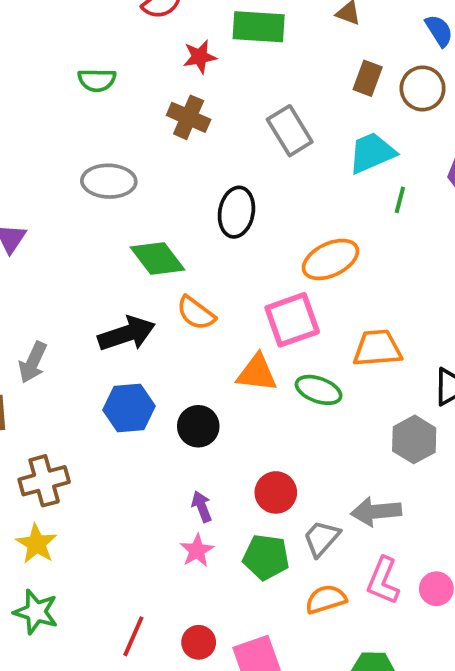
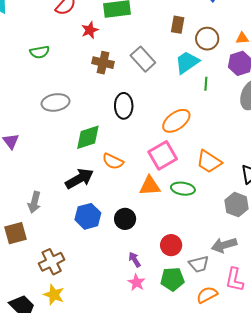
brown circle: (423, 88) -> (207, 39), moved
brown cross: (189, 117) -> (103, 63), moved
green diamond: (157, 259) -> (88, 137), turned -60
orange trapezoid: (377, 348) -> (209, 162), turned -132
gray trapezoid: (321, 538) -> (199, 264), turned -135

